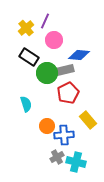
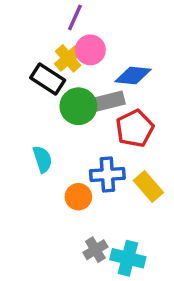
yellow cross: (26, 28) -> (68, 58), moved
red pentagon: (68, 93) -> (135, 128), moved
blue cross: (64, 135) -> (107, 175), moved

